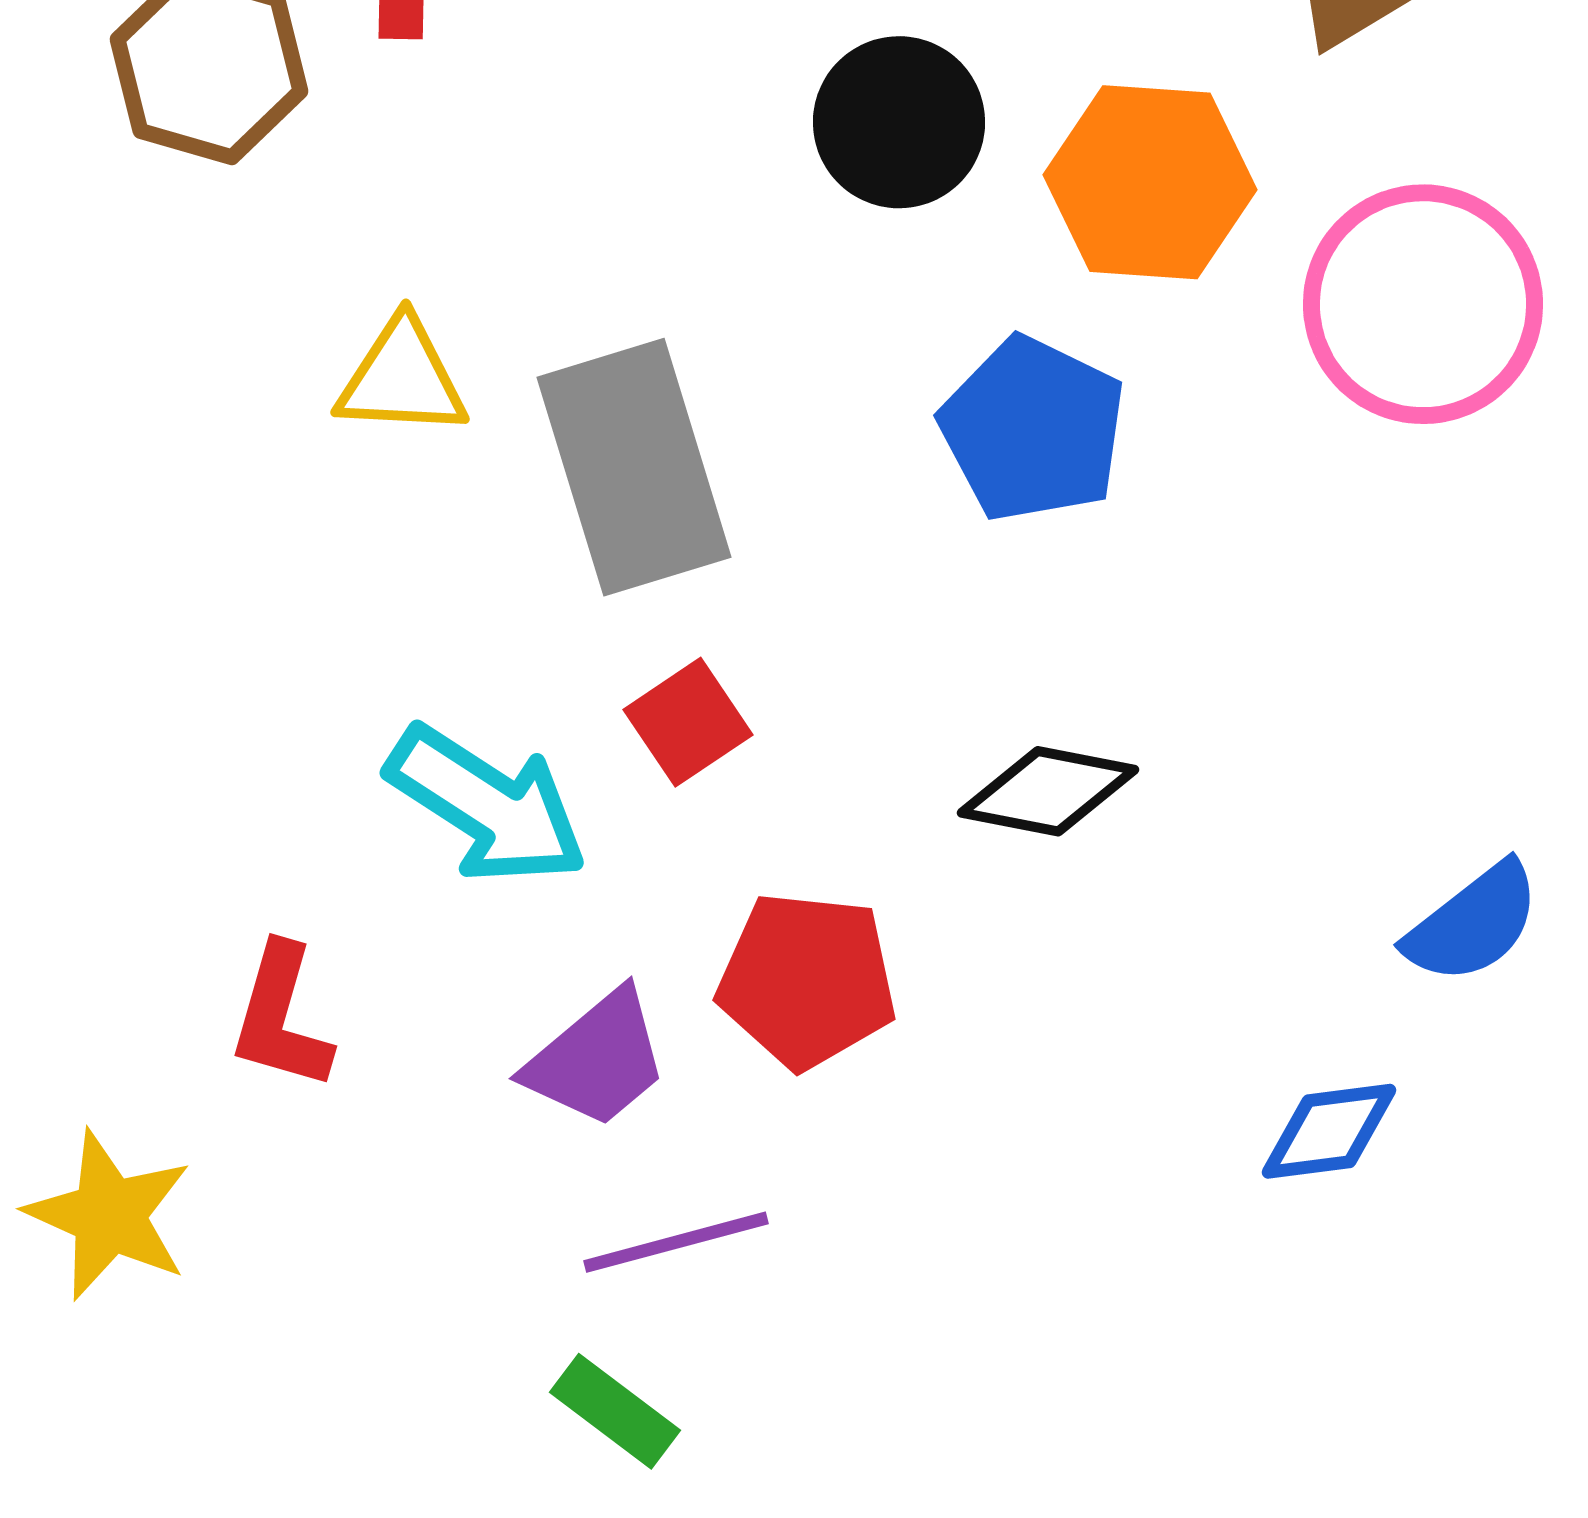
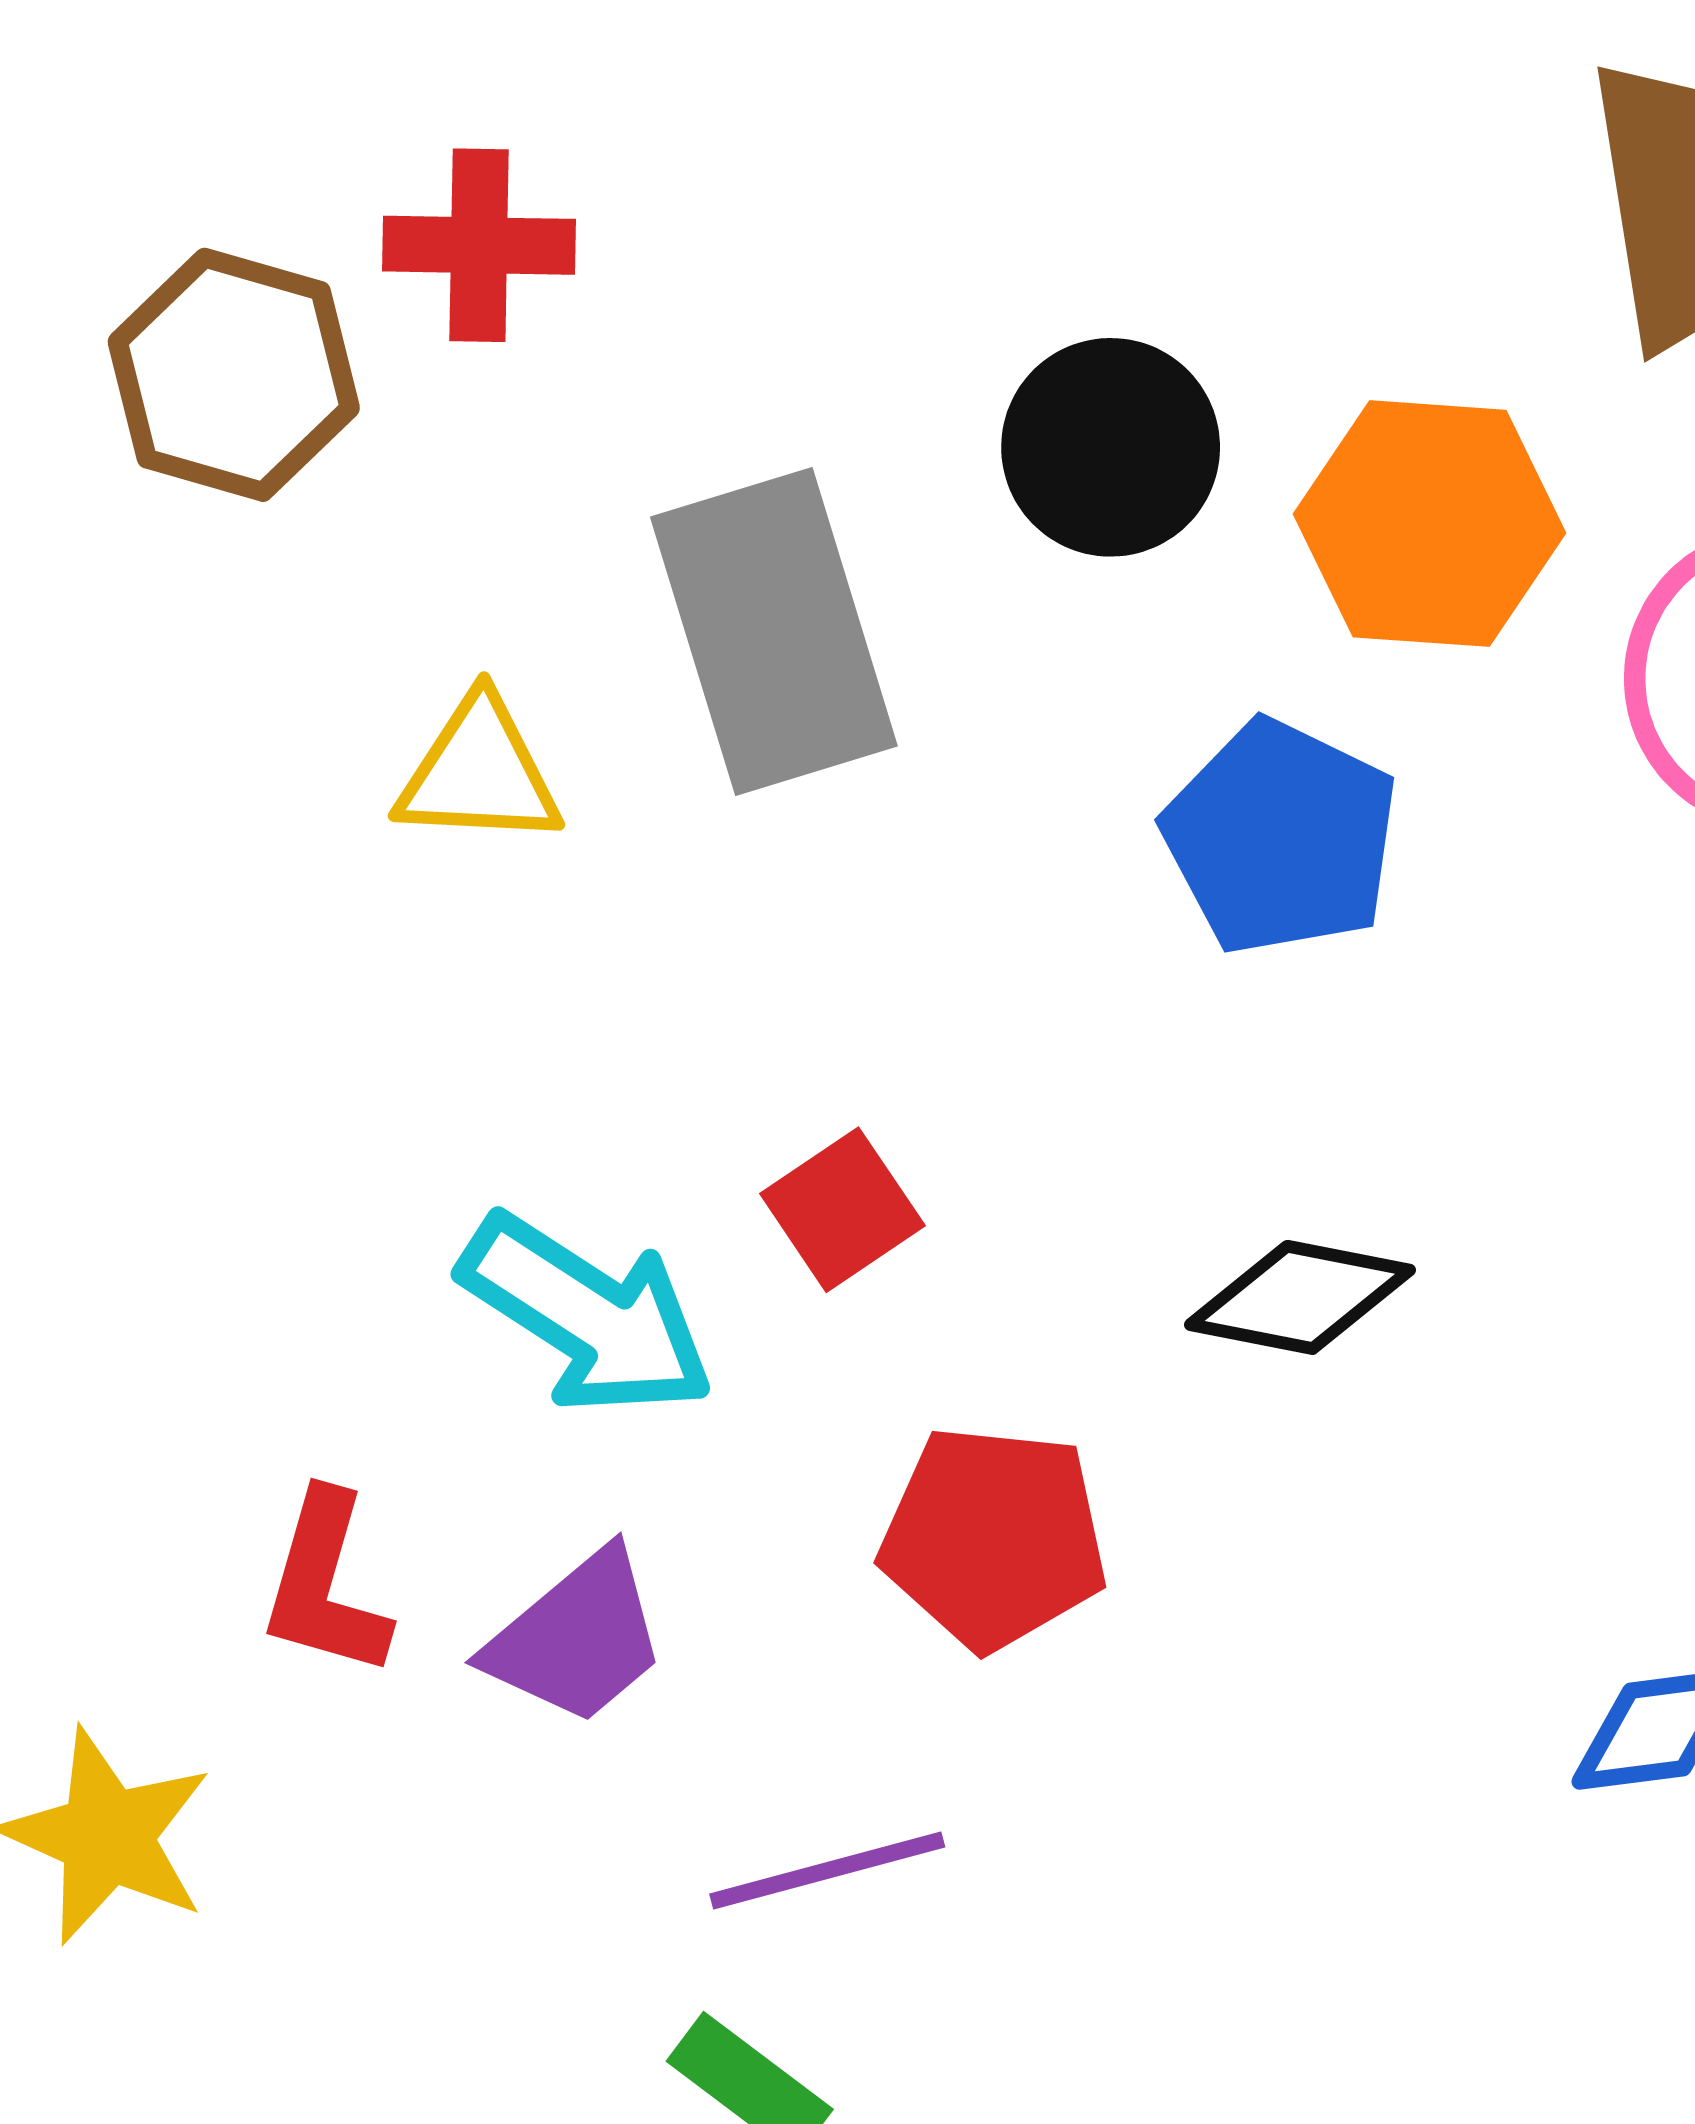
gray rectangle: (634, 467) -> (774, 632), moved
purple trapezoid: (597, 1059) -> (577, 1638), moved

